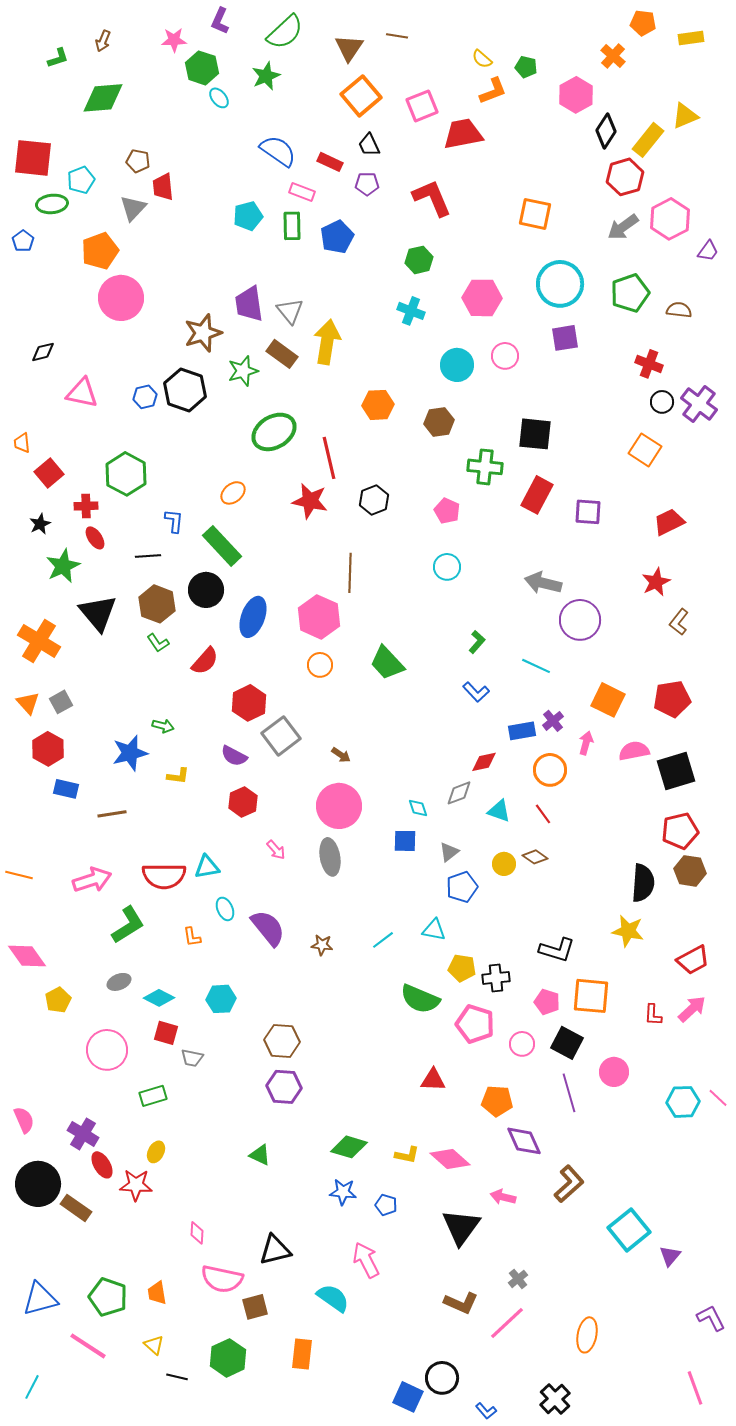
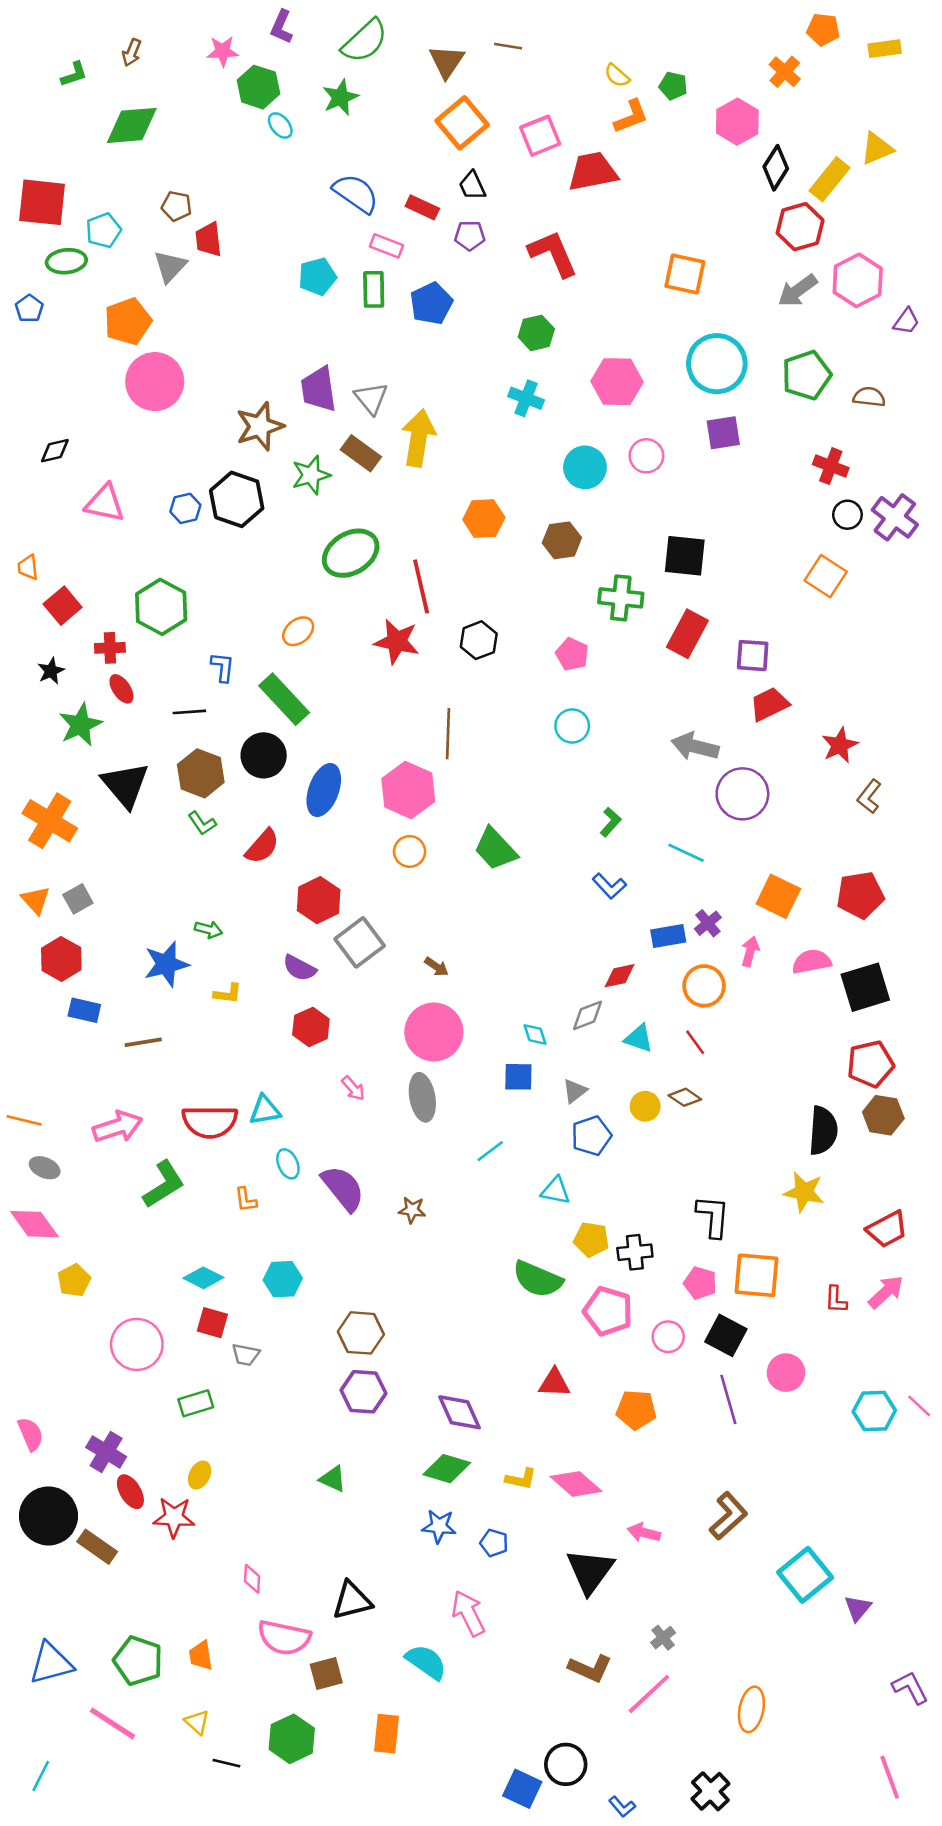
red trapezoid: (669, 522) -> (769, 704), moved
cyan line: (383, 940) -> (490, 1151), moved
black L-shape: (557, 950) -> (713, 1216), turned -102
gray ellipse: (119, 982) -> (45, 1168), moved, turned 45
purple diamond: (524, 1141) -> (459, 1412), moved

